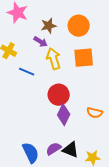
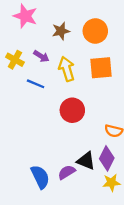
purple arrow: (41, 42) -> (41, 56), moved
purple diamond: (64, 115) -> (107, 158), moved
black triangle: (71, 150) -> (86, 161), moved

